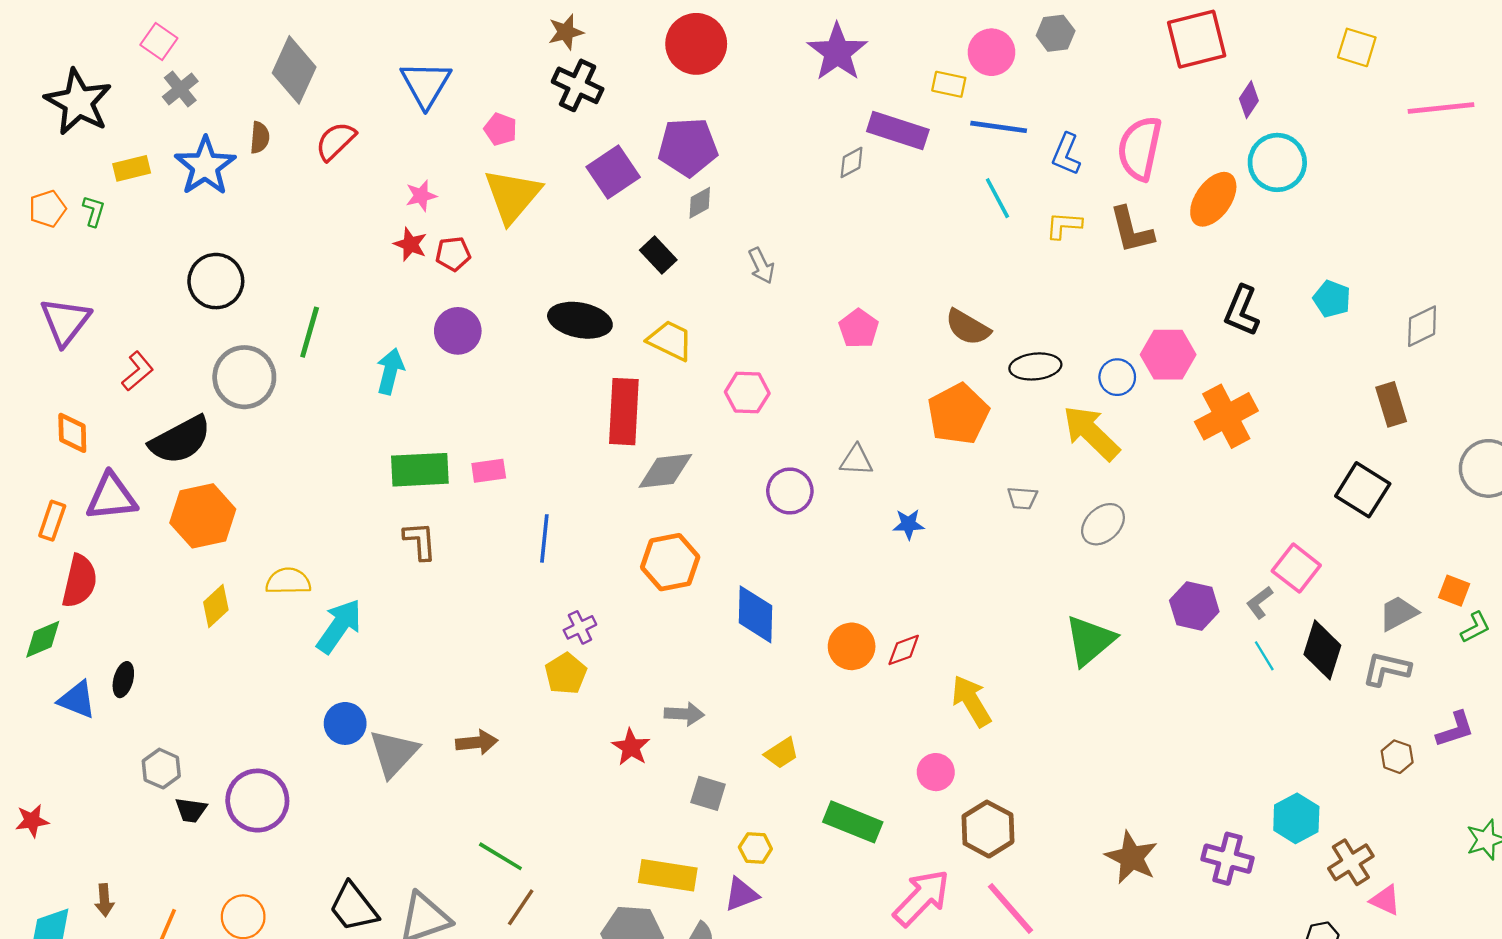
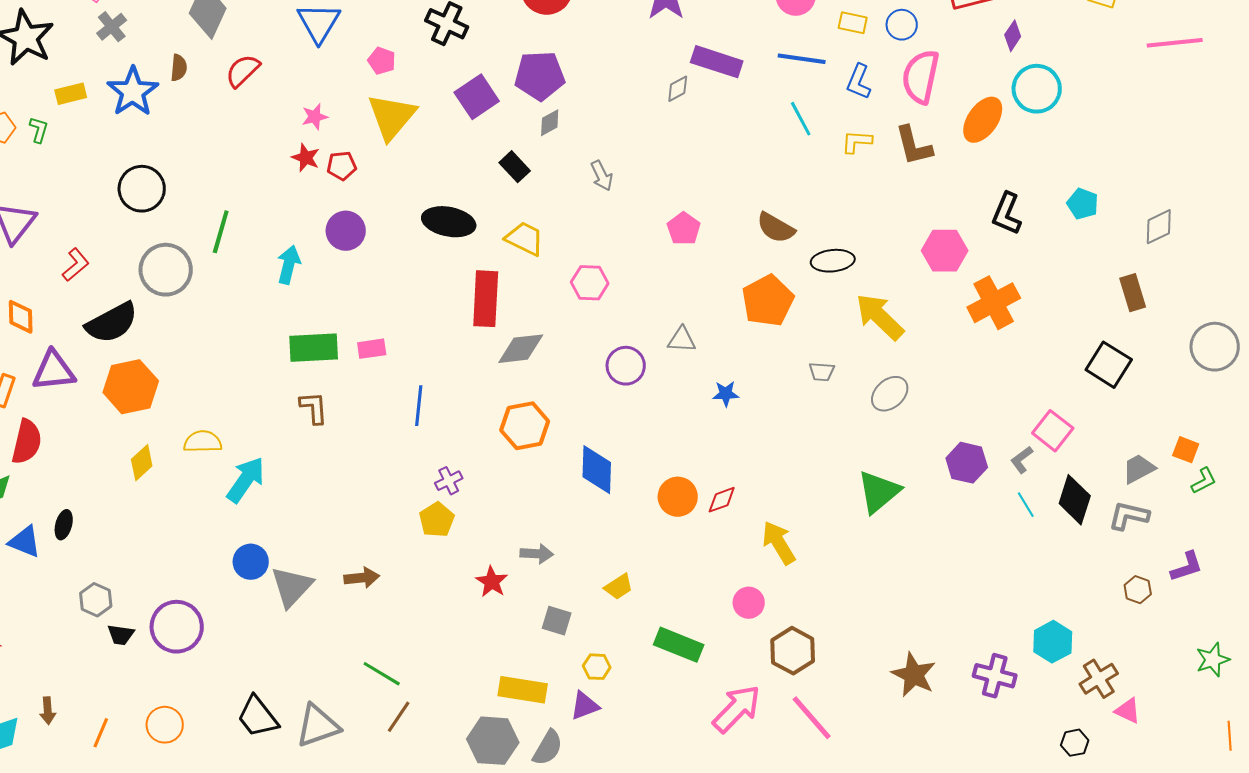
yellow rectangle: (949, 84) -> (853, 23), moved
blue circle: (1117, 377) -> (902, 25), moved

